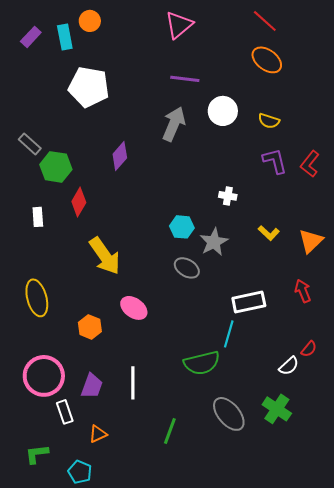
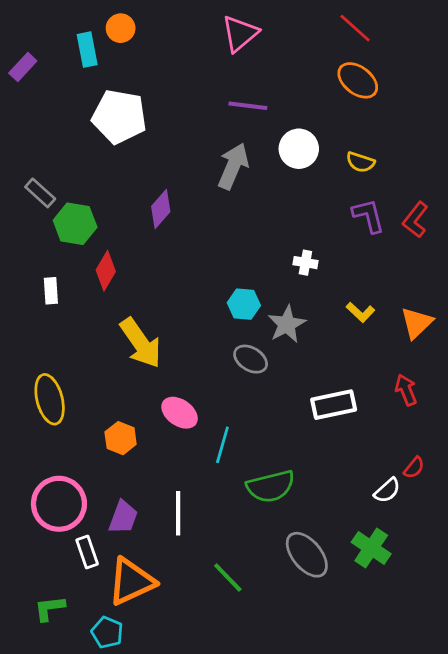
purple rectangle: (31, 37) -> (23, 67), moved
cyan line: (229, 334) -> (222, 445), moved
green line: (170, 431) -> (228, 577), turned -64
orange triangle: (98, 434) -> (131, 582), size x2.0

